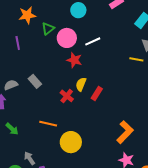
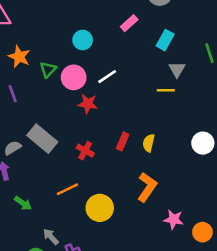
orange star: (27, 15) -> (19, 57), turned -30
gray rectangle: (35, 81) -> (42, 139), size x1.6
yellow semicircle: (81, 84) -> (149, 143), moved
orange line: (48, 124) -> (67, 189), turned -30
orange L-shape: (125, 132) -> (147, 187), moved

